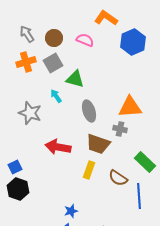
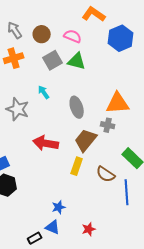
gray square: (53, 63) -> (53, 60), moved
green triangle: (75, 79) -> (77, 61), moved
brown trapezoid: (98, 144) -> (86, 140), turned 110

